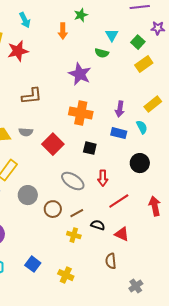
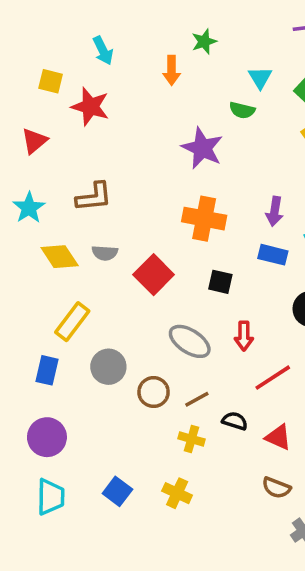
red star: (18, 51) -> (90, 107), turned 30
brown L-shape: (32, 96) -> (94, 197), moved
brown semicircle: (111, 261) -> (276, 488), moved, turned -63
yellow cross: (66, 275) -> (177, 493), moved

